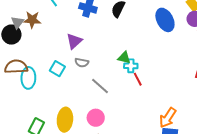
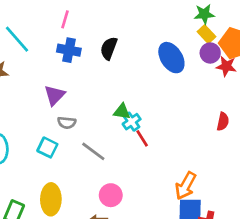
cyan cross: (131, 66) -> (132, 122), turned -32
cyan square: (57, 69) -> (47, 147), moved
pink circle: (96, 118) -> (111, 195), moved

